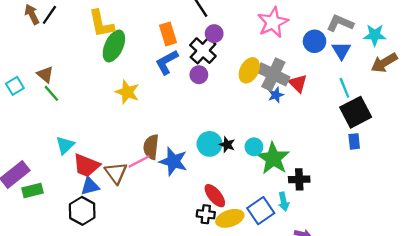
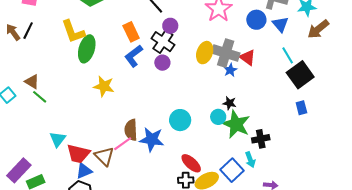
blue rectangle: (354, 141) -> (301, 108), moved
black star: (227, 145) -> (230, 103), moved

